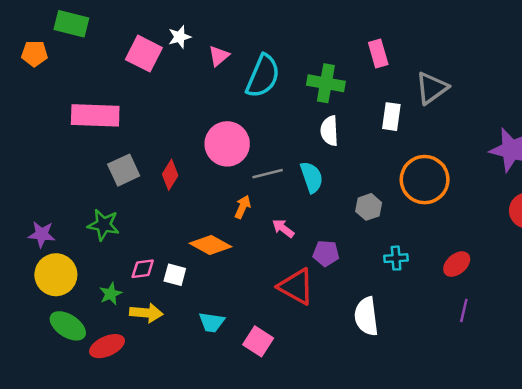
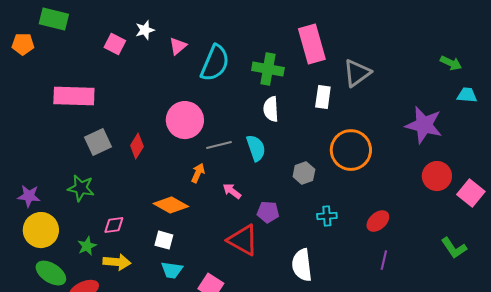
pink square: (144, 54) -> (115, 44), size x0.7
pink rectangle: (378, 54) -> (312, 44), size x1.6
white square: (175, 275) -> (164, 240), moved

